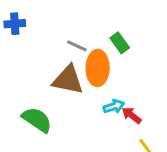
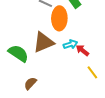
brown triangle: (68, 80) -> (43, 42), moved, turned -35

